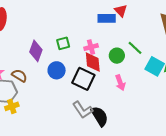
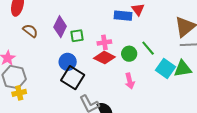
purple diamond: (36, 51) -> (60, 27), moved
red diamond: (93, 62) -> (104, 58), turned -65
brown semicircle: (19, 76) -> (30, 31), moved
black square: (83, 79) -> (73, 78), moved

